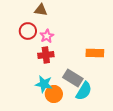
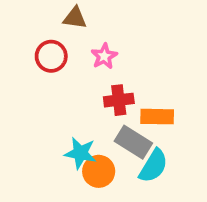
pink star: (47, 36) -> (104, 56), moved
orange rectangle: (95, 53) -> (157, 117), moved
red cross: (46, 55) -> (119, 100), moved

